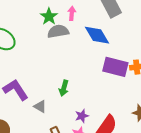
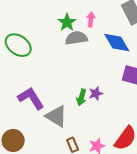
gray triangle: (40, 107) -> (56, 116), size x1.6
purple star: (82, 116) -> (96, 93), moved

